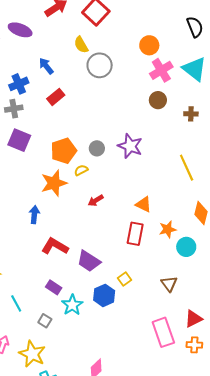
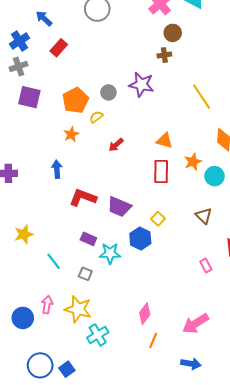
brown circle: (158, 100) -> (173, 33), moved
brown cross: (191, 114) -> (164, 55), moved
orange star: (54, 183) -> (71, 134), size x0.6
cyan star: (72, 305) -> (110, 253), turned -30
pink rectangle: (163, 332) -> (206, 266), size x0.5

